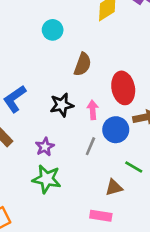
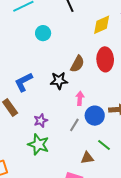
cyan circle: (53, 30) -> (43, 33), moved
red ellipse: (123, 88) -> (105, 59), moved
black star: (62, 105) -> (59, 81), moved

